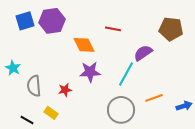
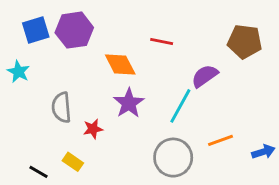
cyan star: (13, 68) -> (18, 72), moved
purple star: (90, 72) -> (129, 103), turned -30
gray semicircle: (34, 86) -> (61, 107), moved

